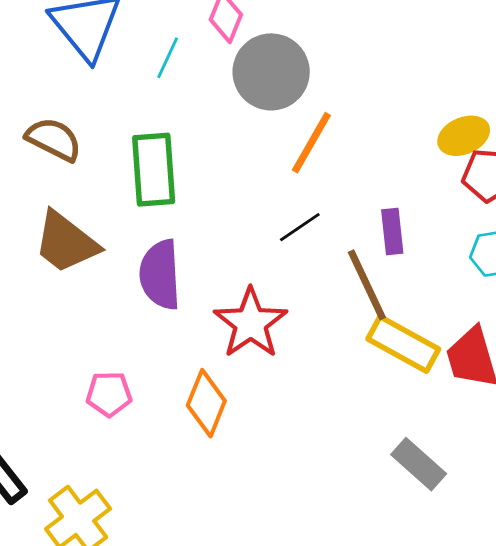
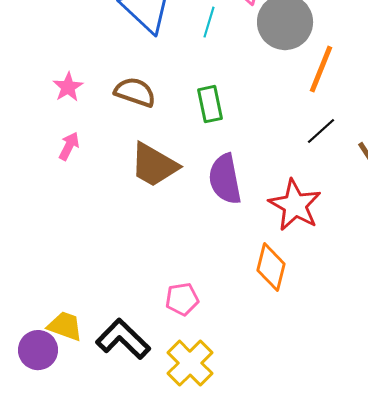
green rectangle: (154, 170) -> (210, 104), size x0.7
pink pentagon: (109, 394) -> (182, 299), moved

